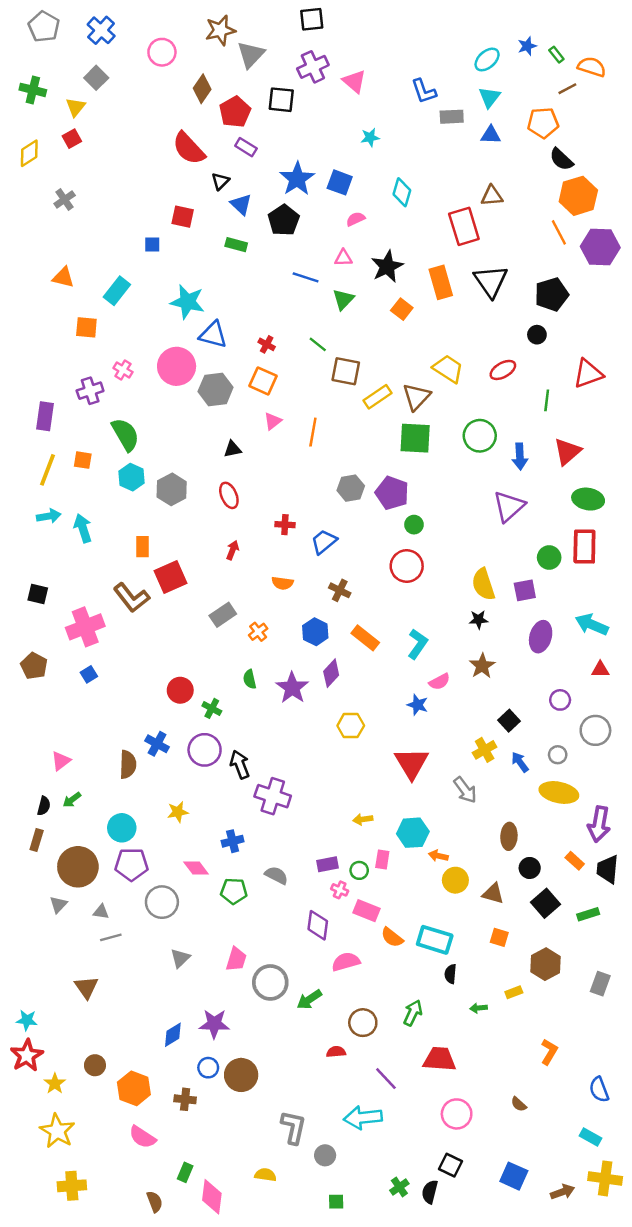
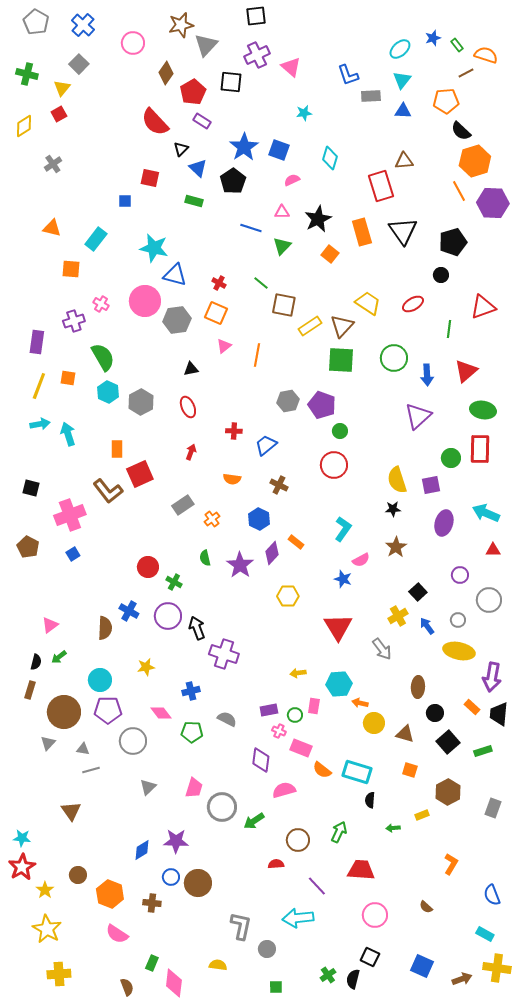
orange rectangle: (365, 638) -> (296, 542), moved, size x0.7

